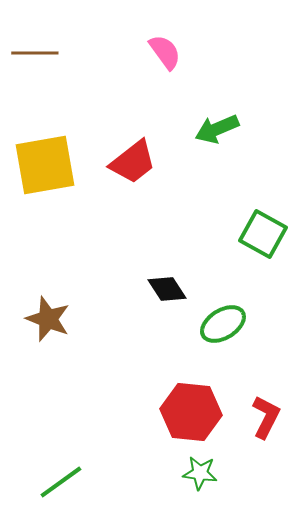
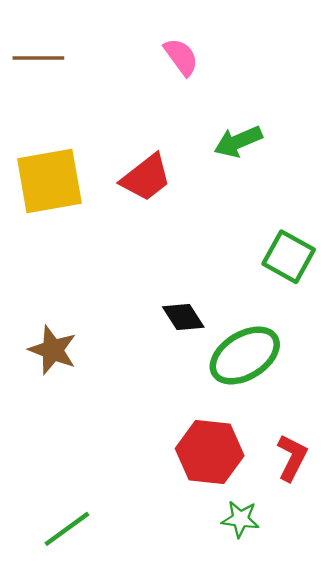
green ellipse: (223, 324) -> (245, 355), size x1.4
green star: (200, 473) -> (240, 519), moved

